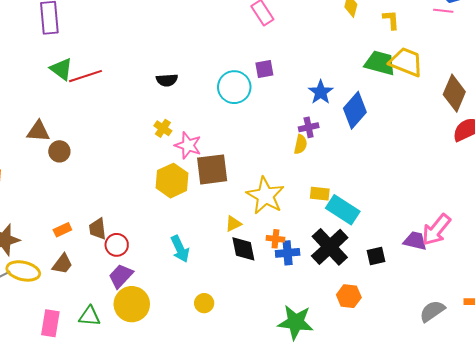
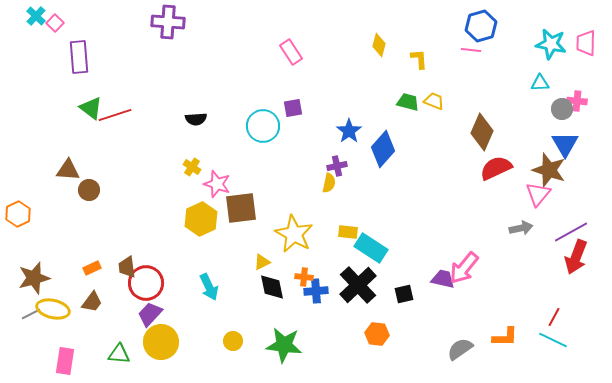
yellow trapezoid: (406, 62) -> (434, 101), size x0.6
green trapezoid: (380, 63) -> (408, 102), size x0.7
red circle: (117, 245) -> (146, 283), size x1.5
green star: (296, 322) -> (284, 345), moved
pink rectangle: (50, 323) -> (65, 361), moved

